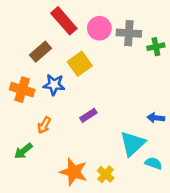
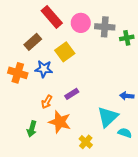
orange arrow: (44, 125) -> (47, 102), moved
green arrow: (23, 151) -> (32, 129), moved, turned -35
orange star: (74, 172) -> (60, 122), moved

